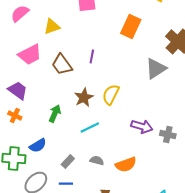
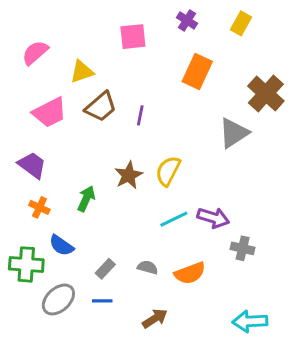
brown trapezoid: (62, 65) -> (101, 107), moved, turned -95
orange cross: (15, 116) -> (39, 207), moved
cyan line: (90, 128) -> (174, 219), moved
gray cross: (168, 135) -> (243, 248), moved
blue semicircle: (38, 146) -> (61, 245), turned 66

